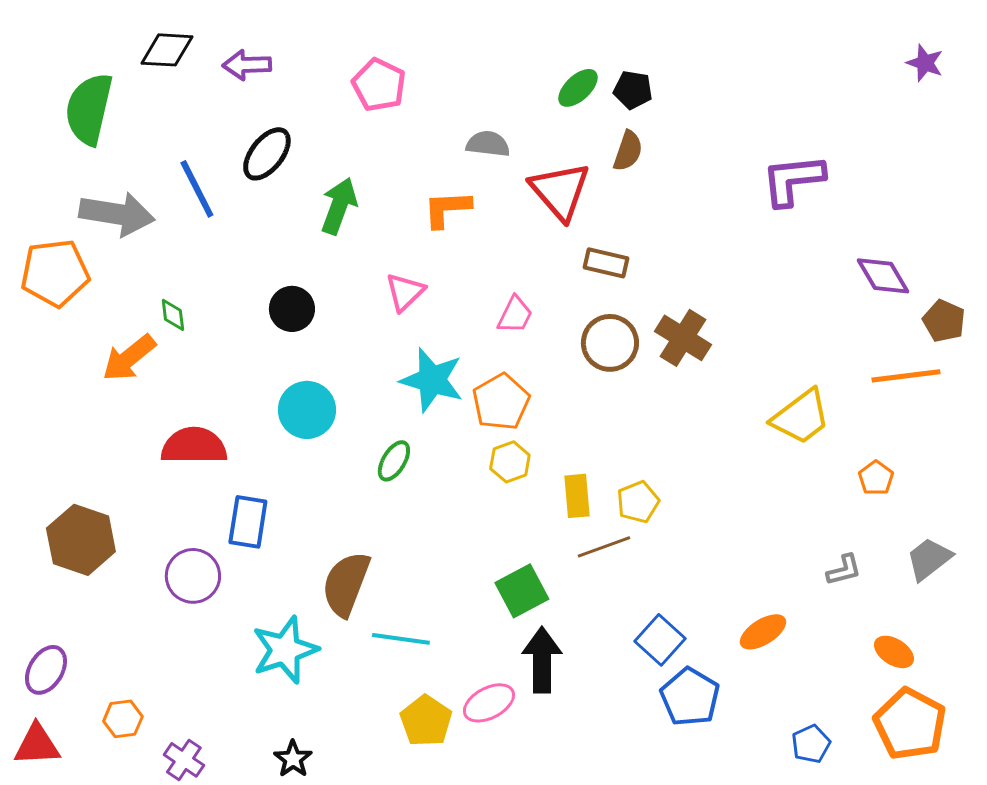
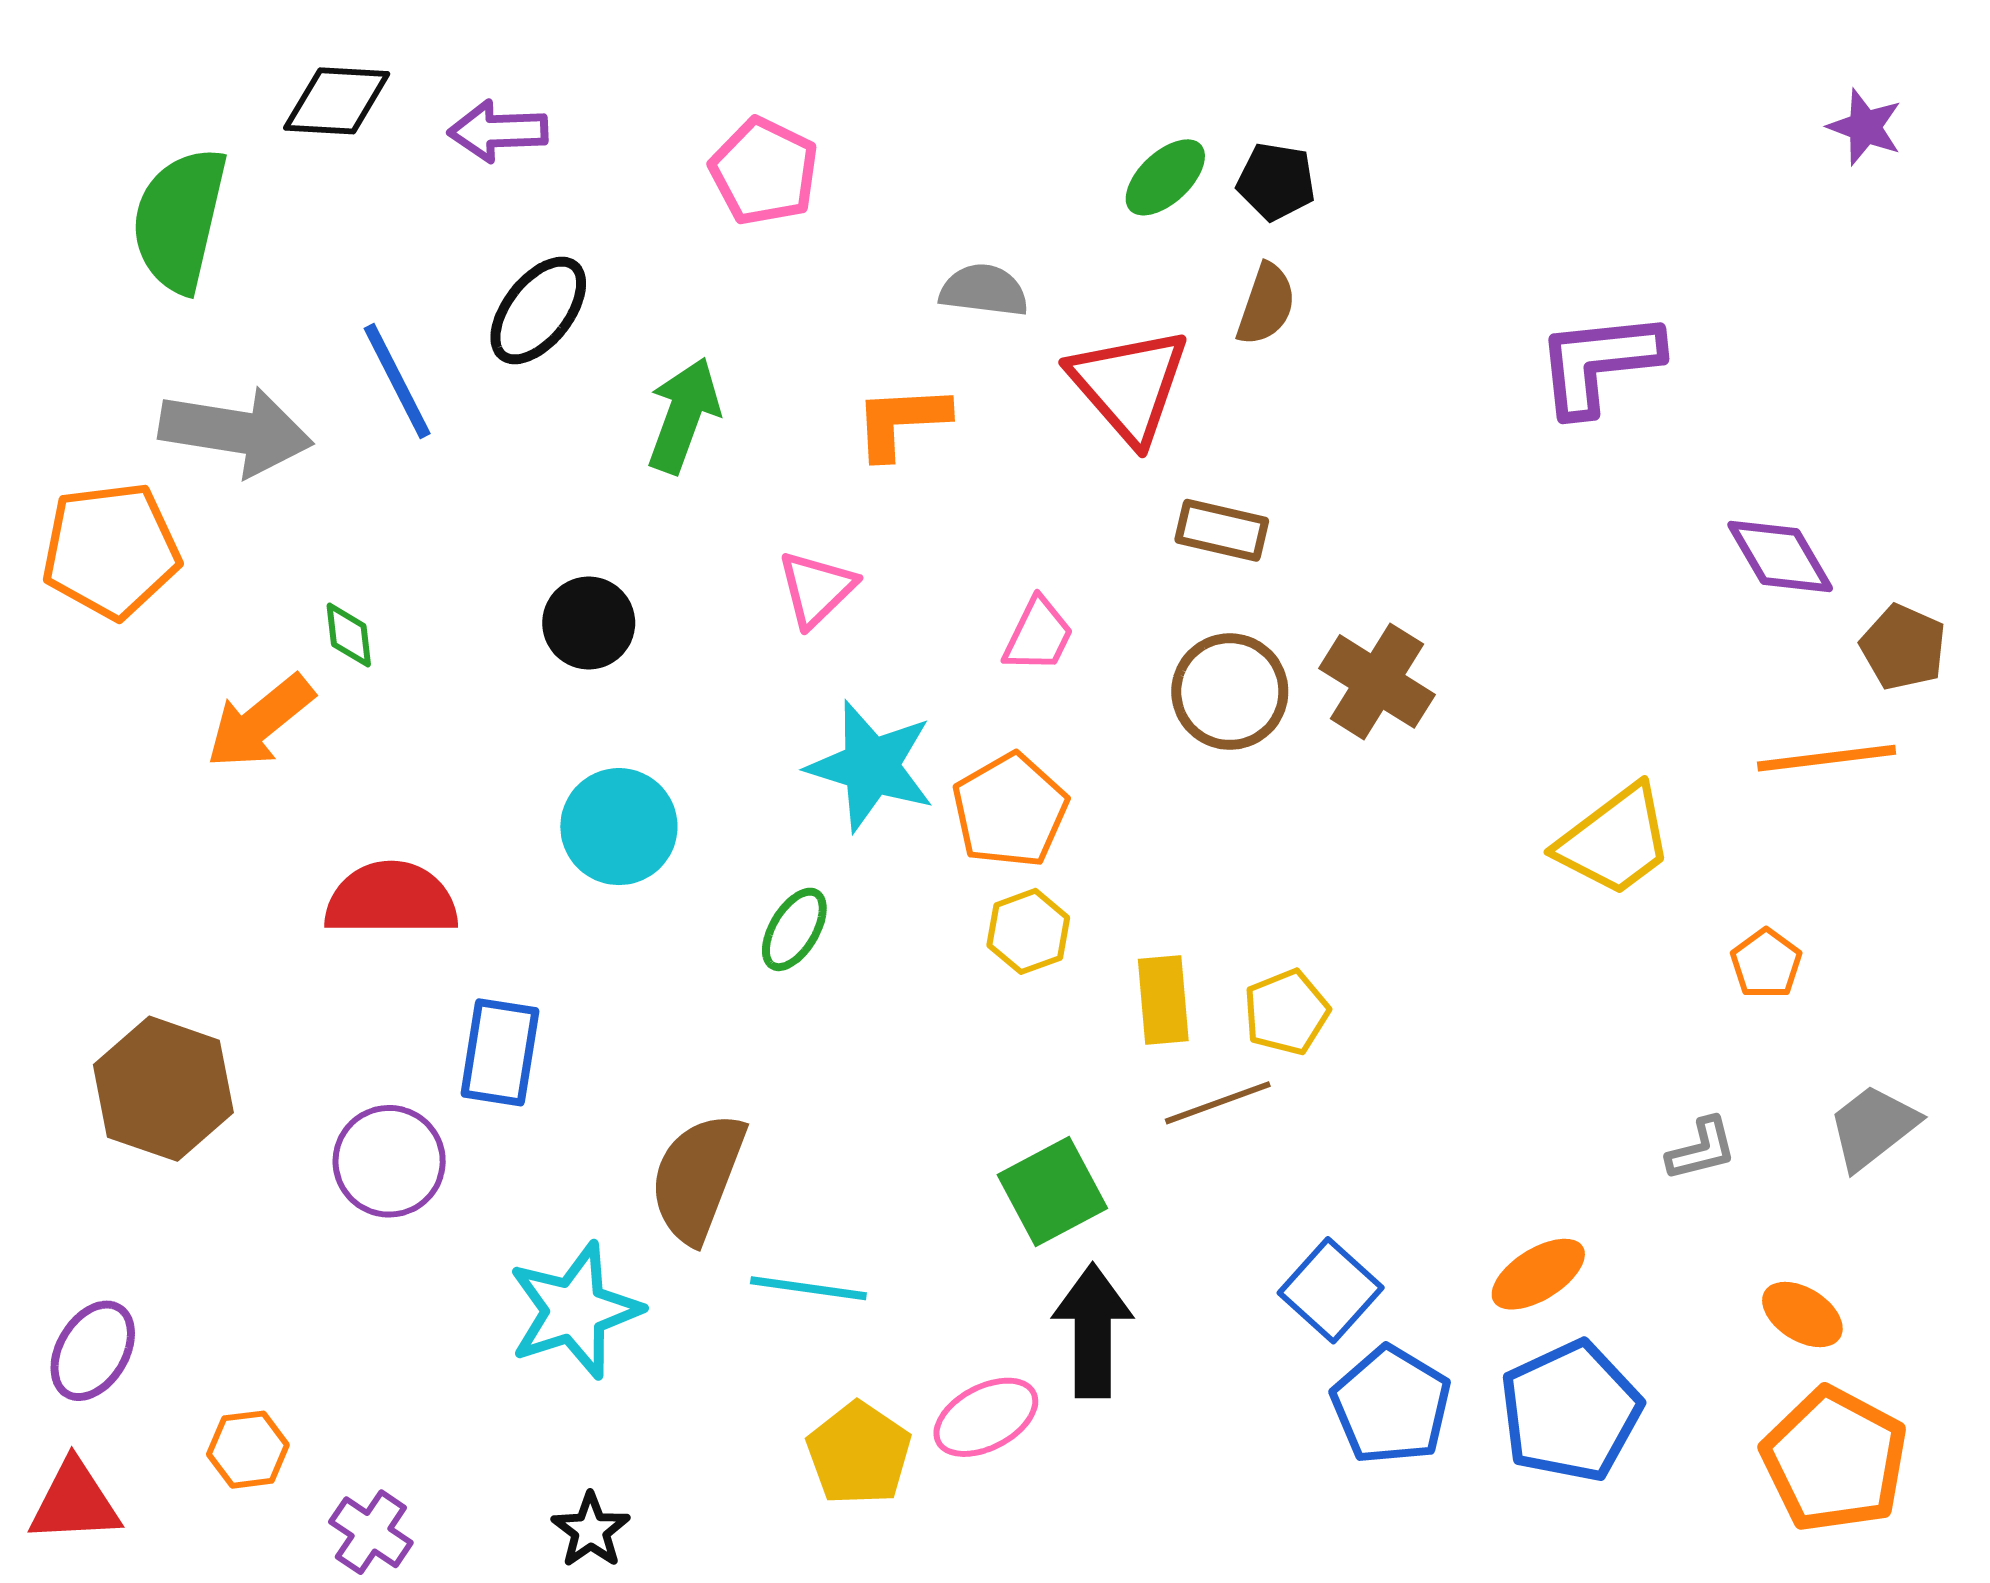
blue pentagon: (811, 744) -> (1571, 1411), moved, size x1.8

